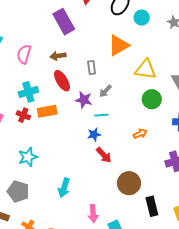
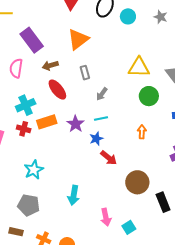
purple rectangle: (64, 22) -> (32, 40), moved
orange triangle: (119, 45) -> (78, 39), moved
purple star: (84, 100) -> (76, 124), moved, turned 30
orange arrow: (140, 134) -> (142, 132), turned -56

